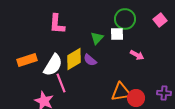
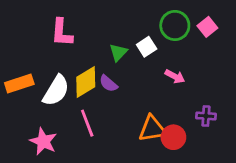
green circle: (125, 19) -> (175, 25), moved
white square: (117, 34) -> (147, 47), turned -32
pink line: (61, 83) -> (87, 123), moved
purple cross: (164, 93) -> (206, 116), moved

